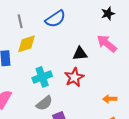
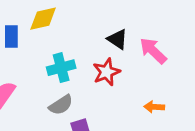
pink arrow: (107, 44) -> (153, 51), moved
black triangle: (80, 54) -> (117, 39), turned 35

